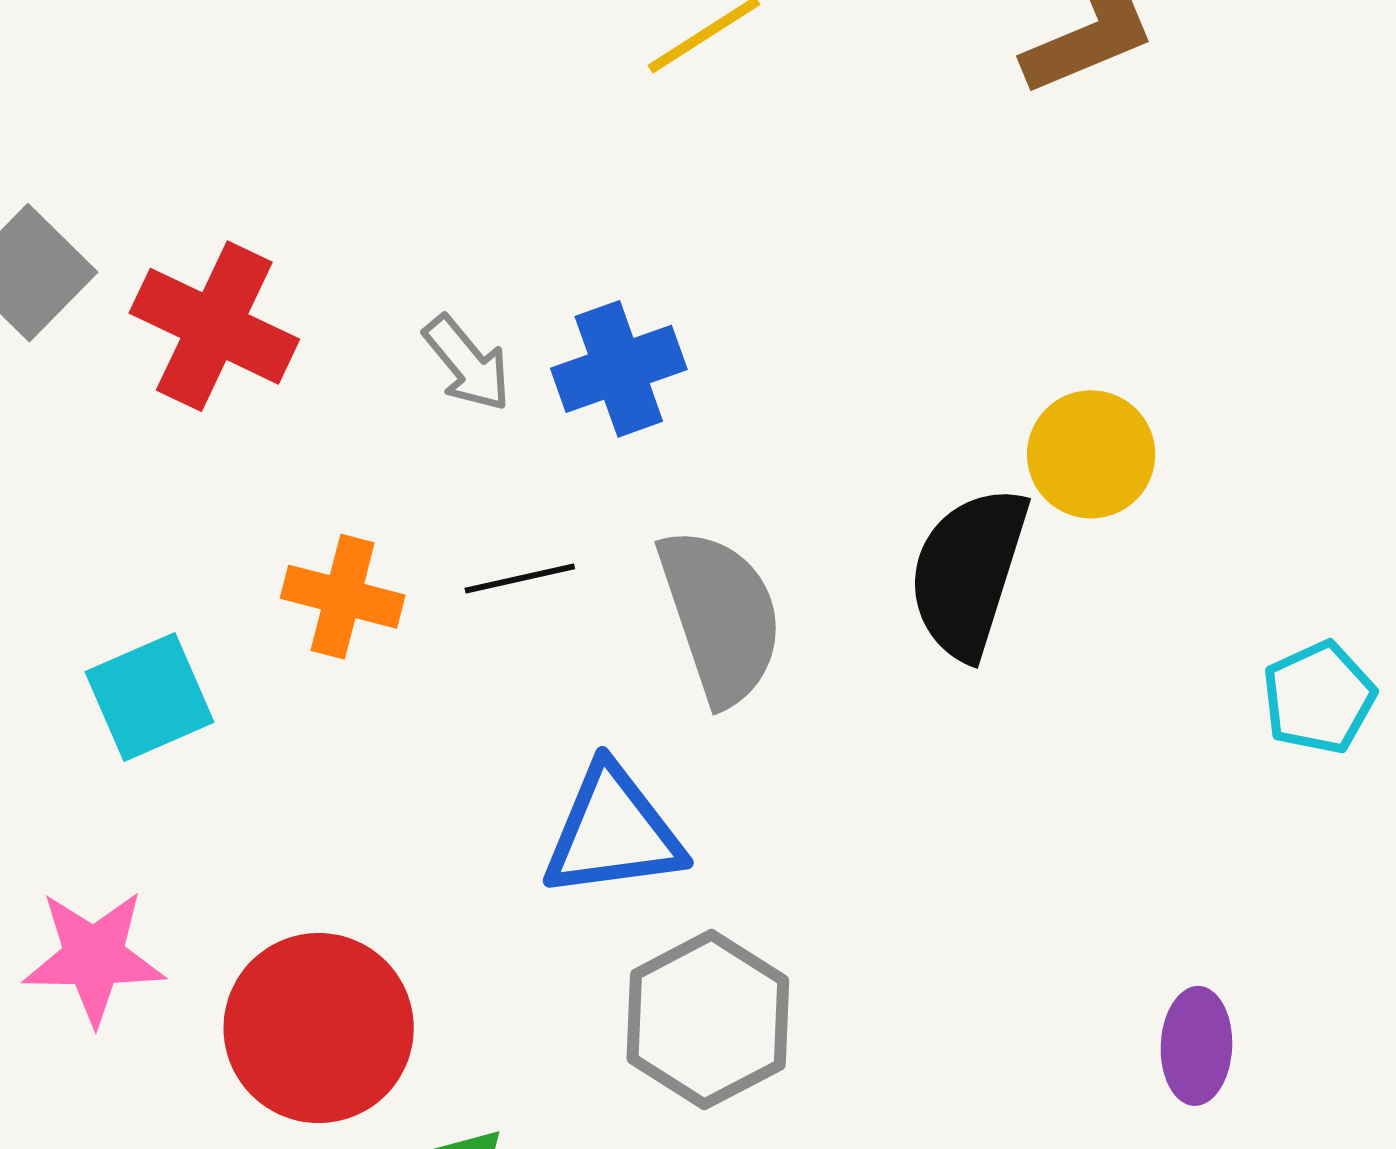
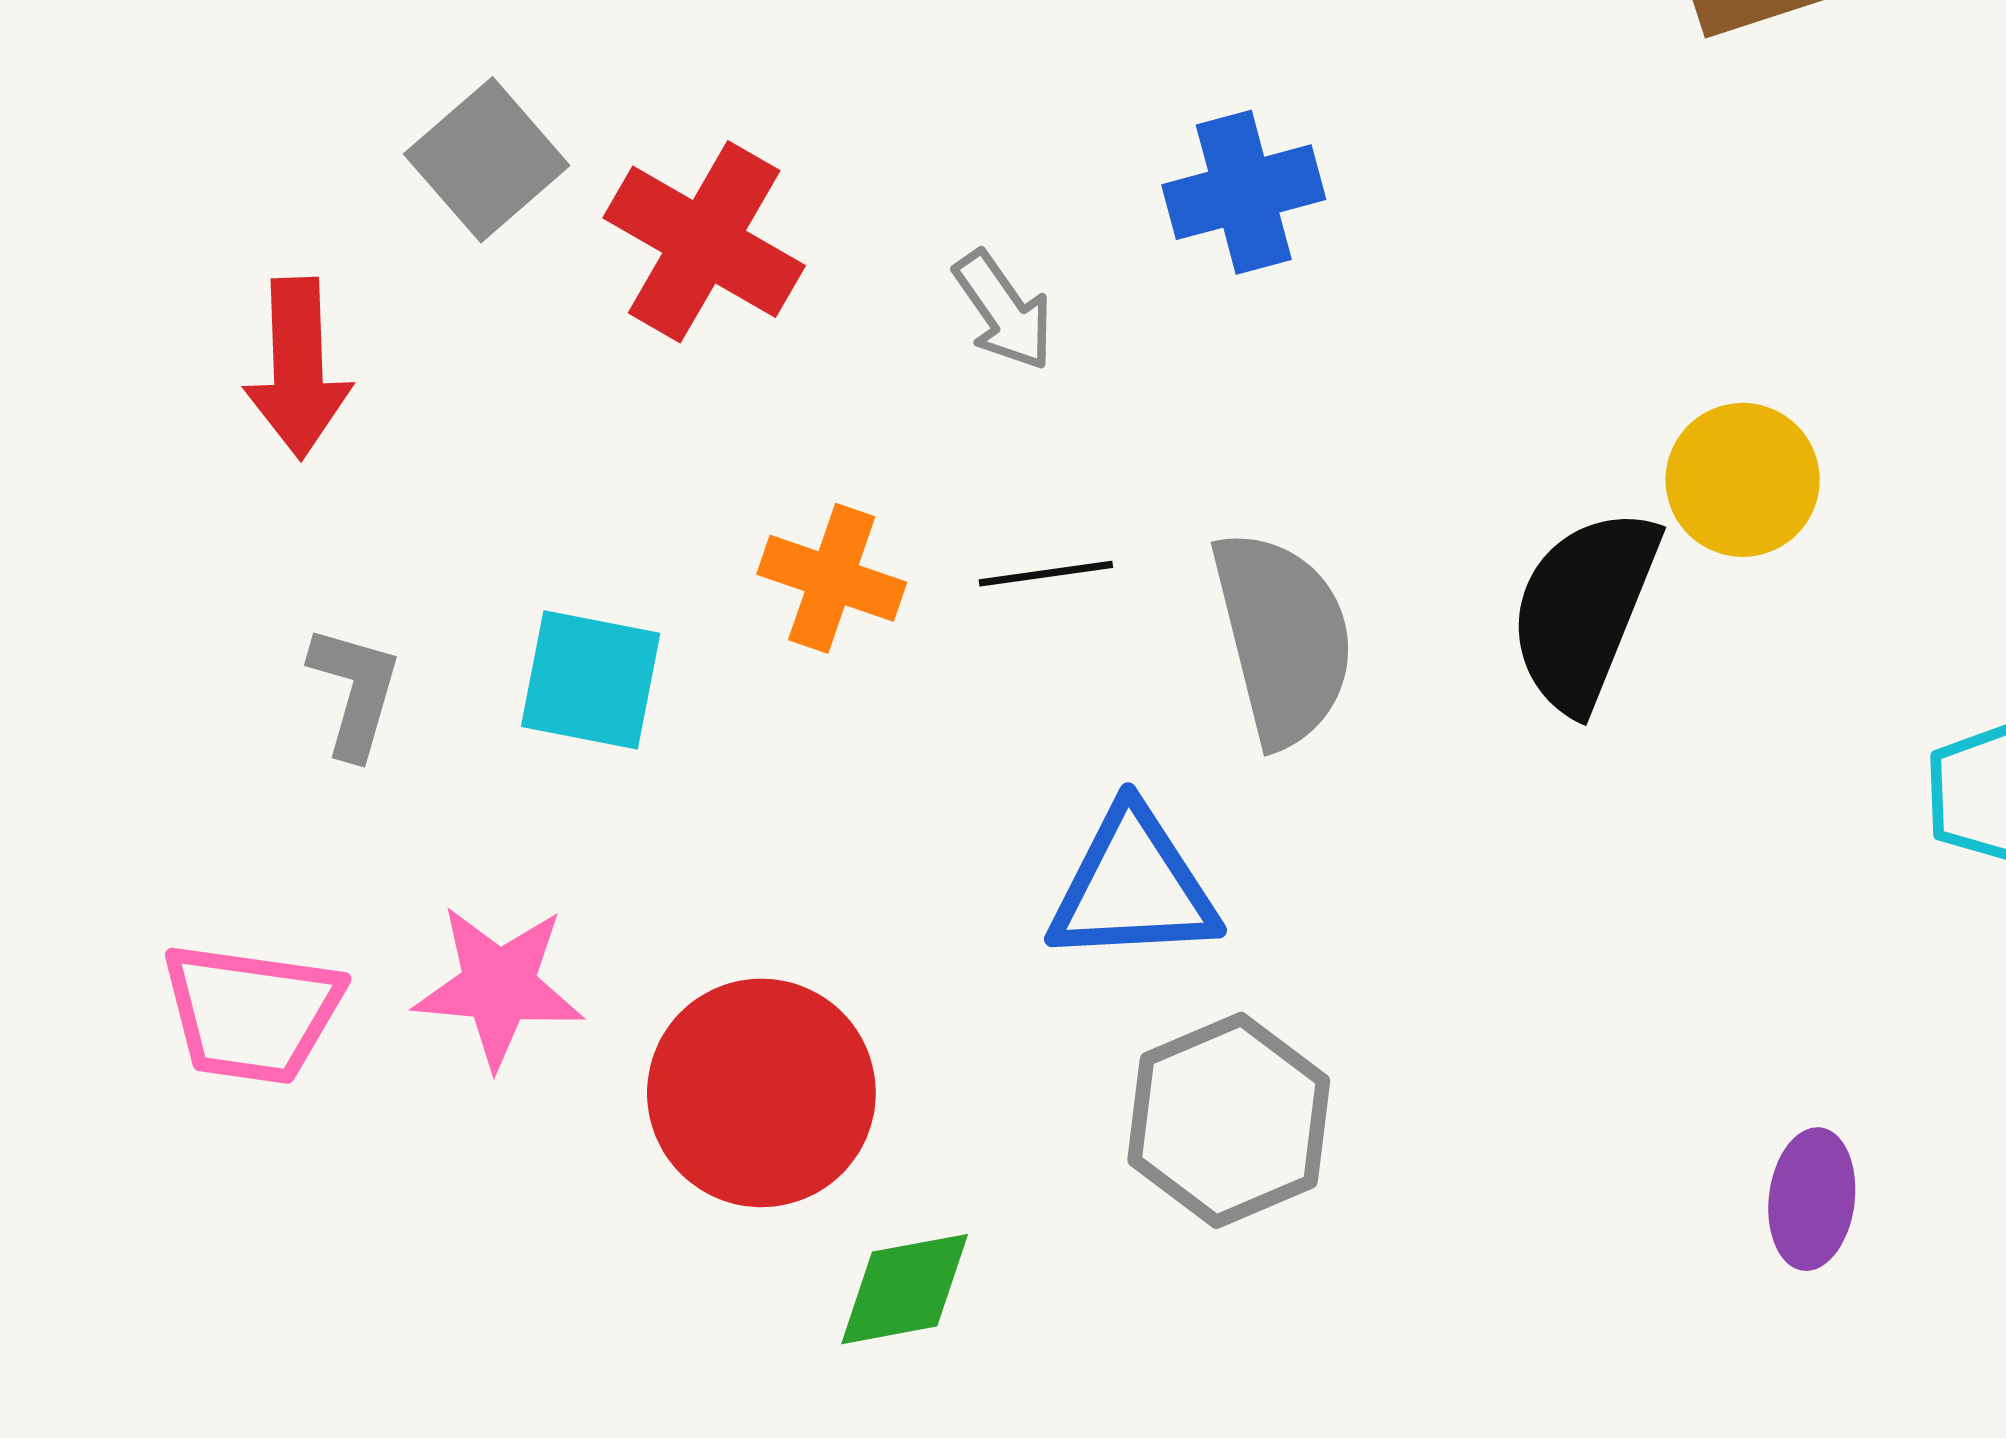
blue cross: (619, 369) -> (1244, 192), moved
cyan square: (149, 697) -> (591, 680), turned 30

